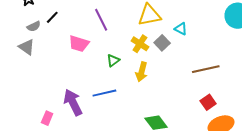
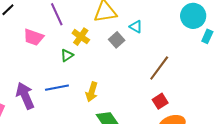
yellow cross: (140, 44) -> (81, 37), moved
brown line: (206, 69) -> (159, 68), turned -44
yellow arrow: (142, 72) -> (92, 92), moved

